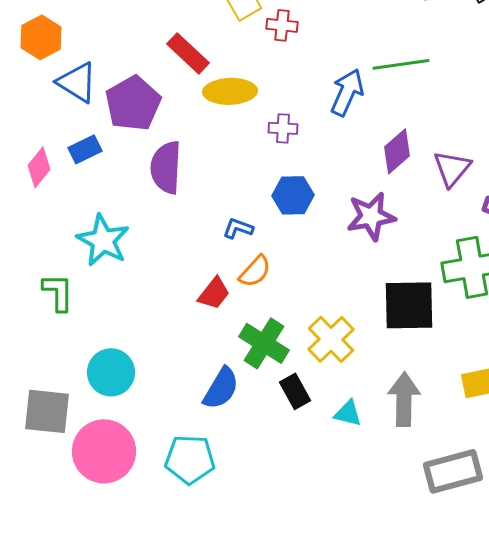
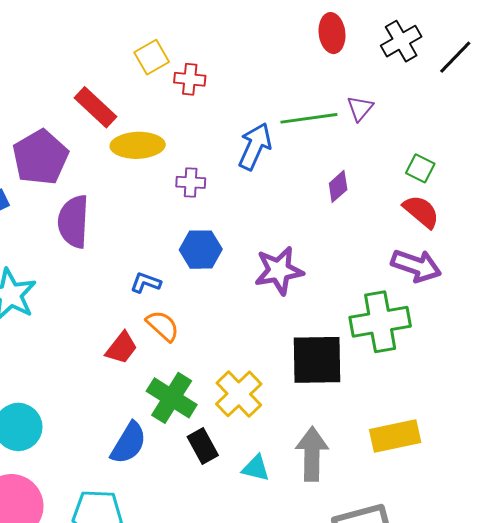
purple diamond: (397, 151) -> (338, 186), moved, size x0.7
purple triangle: (452, 168) -> (360, 108), moved, size x0.7
orange semicircle: (255, 271) -> (163, 326), turned -90

